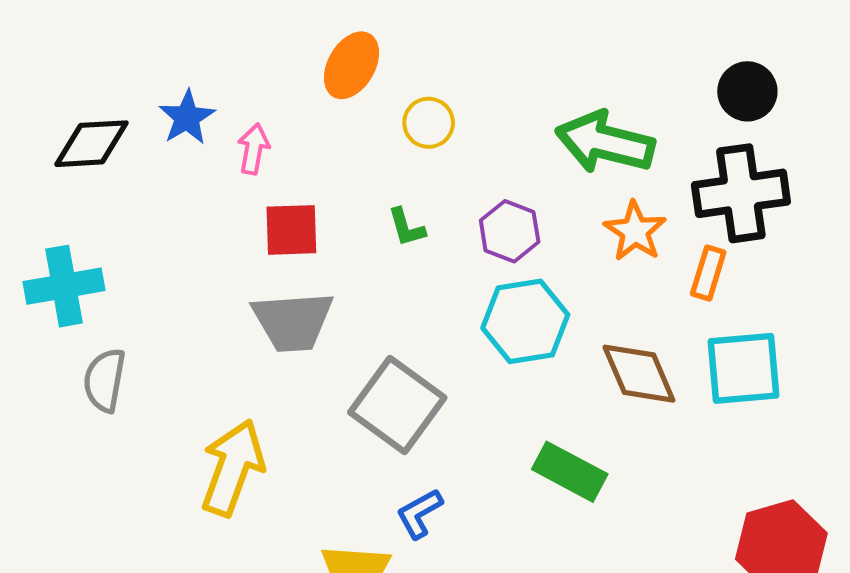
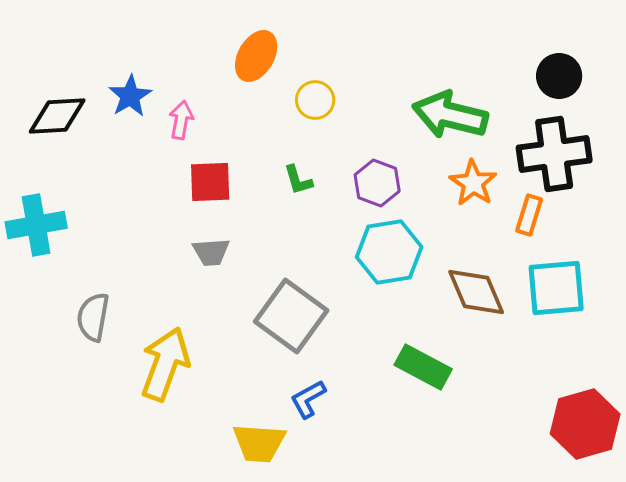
gray trapezoid: (293, 321) -> (211, 252), size x0.6
gray semicircle: (105, 380) -> (93, 317), moved

